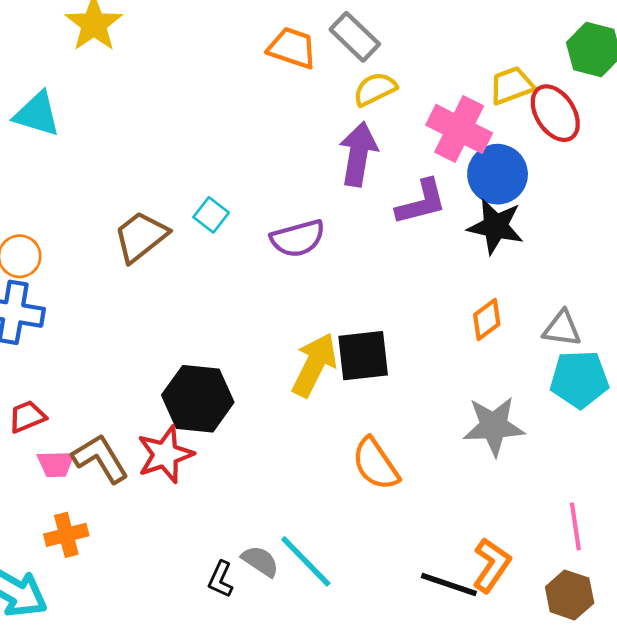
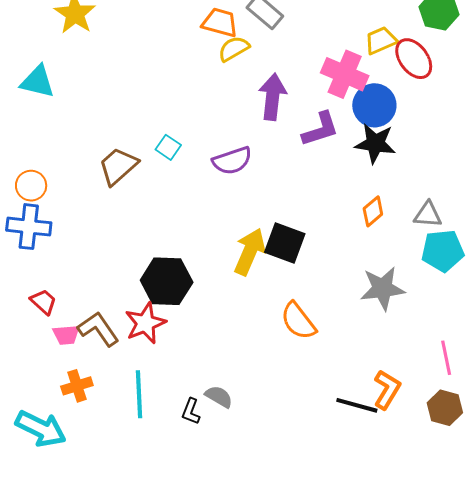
yellow semicircle: (375, 89) -> (234, 49), moved
black square: (363, 356) -> (285, 243), turned 30
red trapezoid: (27, 417) -> (43, 302), turned 68
cyan line: (306, 561) -> (139, 394), moved, turned 45

